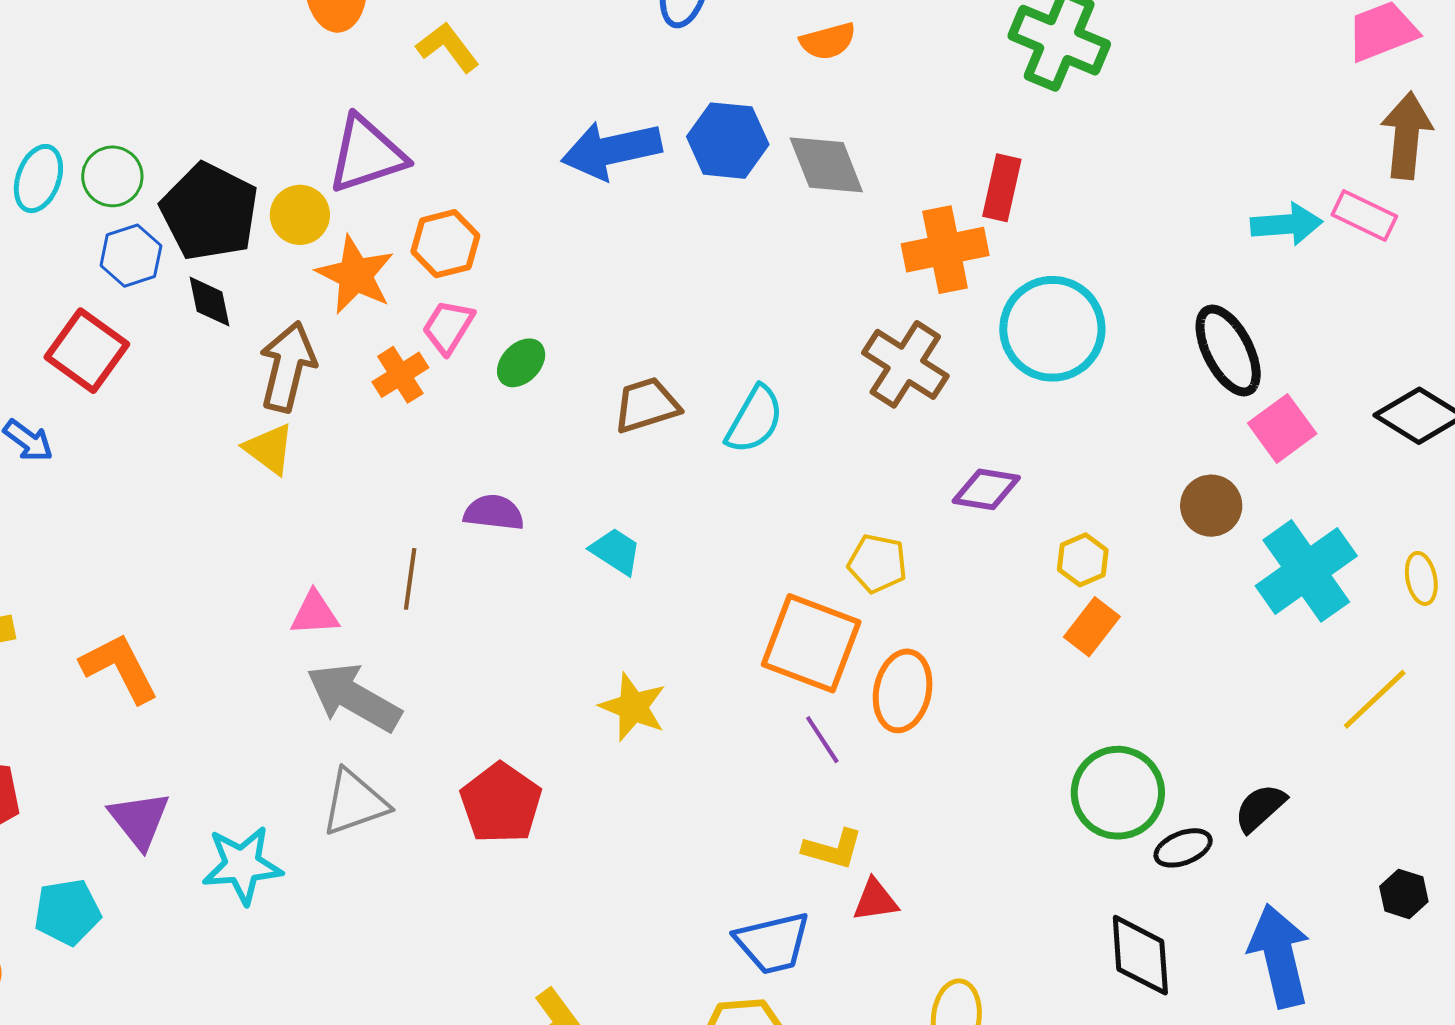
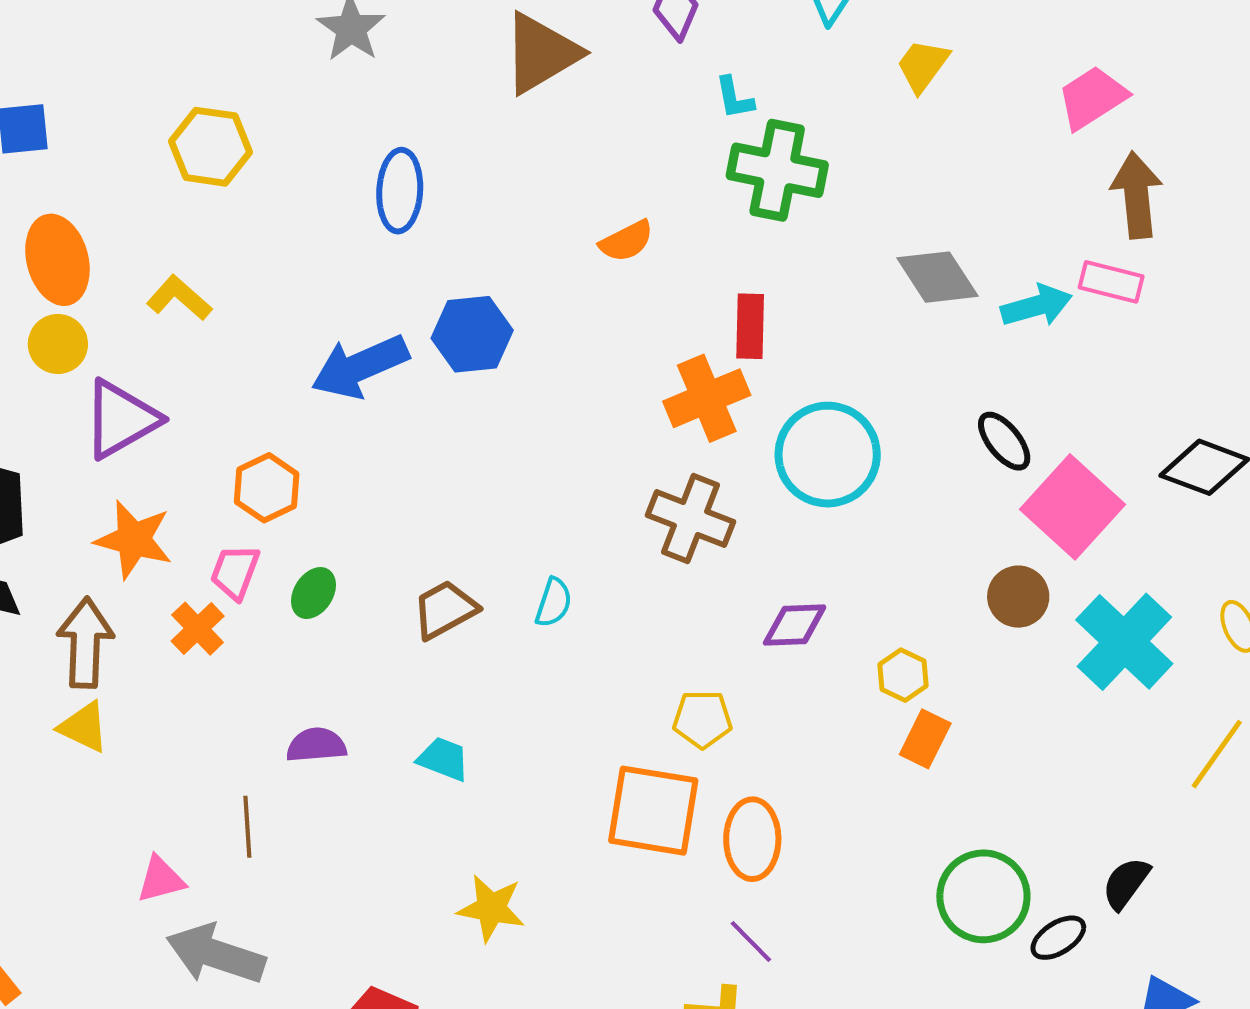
orange semicircle: (828, 41) -> (626, 241), moved
gray diamond: (826, 165) -> (937, 277), moved
yellow circle: (300, 215) -> (58, 344), moved
orange hexagon: (445, 244) -> (267, 488), moved
black ellipse: (1228, 350) -> (1004, 441), size x0.7
cyan semicircle: (755, 420) -> (554, 603), size x0.7
pink square: (1282, 428) -> (1073, 507), size x1.5
purple line: (822, 740) -> (751, 942), moved

